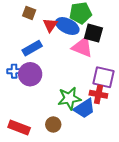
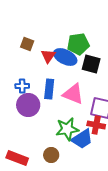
pink triangle: (82, 47) -> (73, 94), moved
blue rectangle: (32, 48) -> (49, 89), moved, turned -54
blue cross: (14, 71) -> (22, 86), moved

